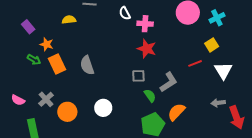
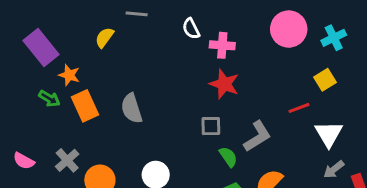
yellow semicircle: (69, 20) -> (104, 37), turned -48
purple rectangle: (28, 27) -> (41, 48), size x1.6
white triangle: (223, 71) -> (329, 134), moved
gray arrow: (218, 103) -> (334, 169), turned -32

